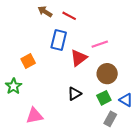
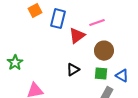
orange square: (28, 61) -> (35, 11), moved
green square: (104, 98) -> (101, 74), turned 32

